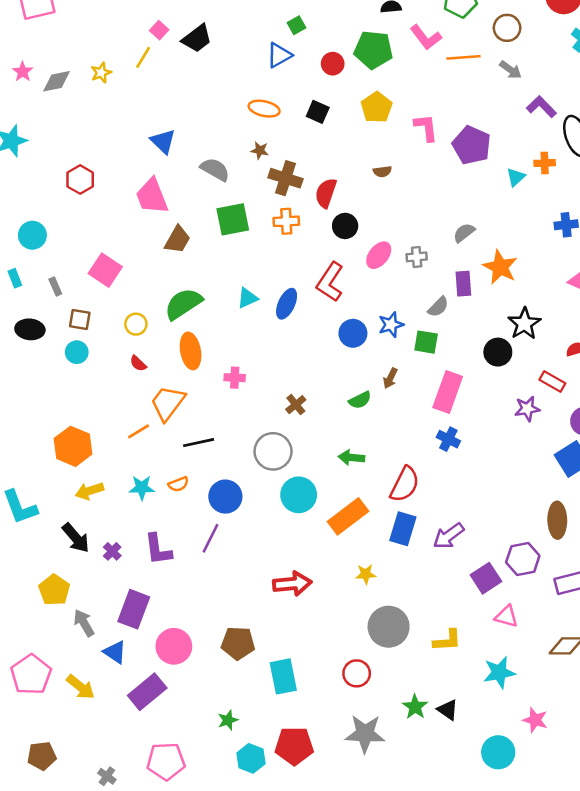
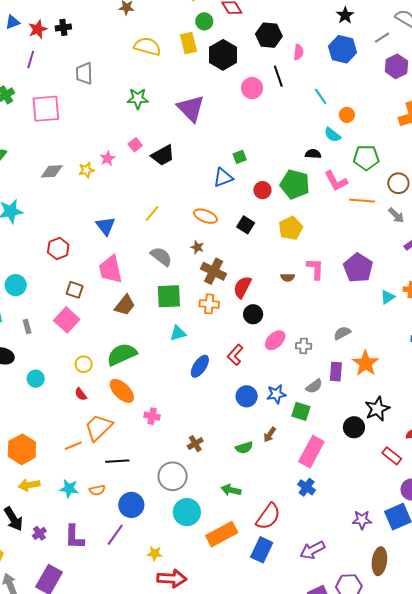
yellow line: (143, 57) -> (152, 213), moved
pink star: (23, 72) -> (108, 158), moved
pink L-shape: (426, 128) -> (315, 269), moved
blue triangle: (163, 141) -> (106, 226), moved
red L-shape: (330, 282) -> (235, 355), size x0.7
cyan triangle: (247, 298) -> (178, 333), moved
brown square: (80, 320) -> (75, 290), moved
orange ellipse: (191, 351) -> (122, 391), turned -44
purple star: (527, 409) -> (362, 520), moved
purple arrow: (449, 536) -> (312, 550), moved
yellow star: (366, 574) -> (155, 553), moved

